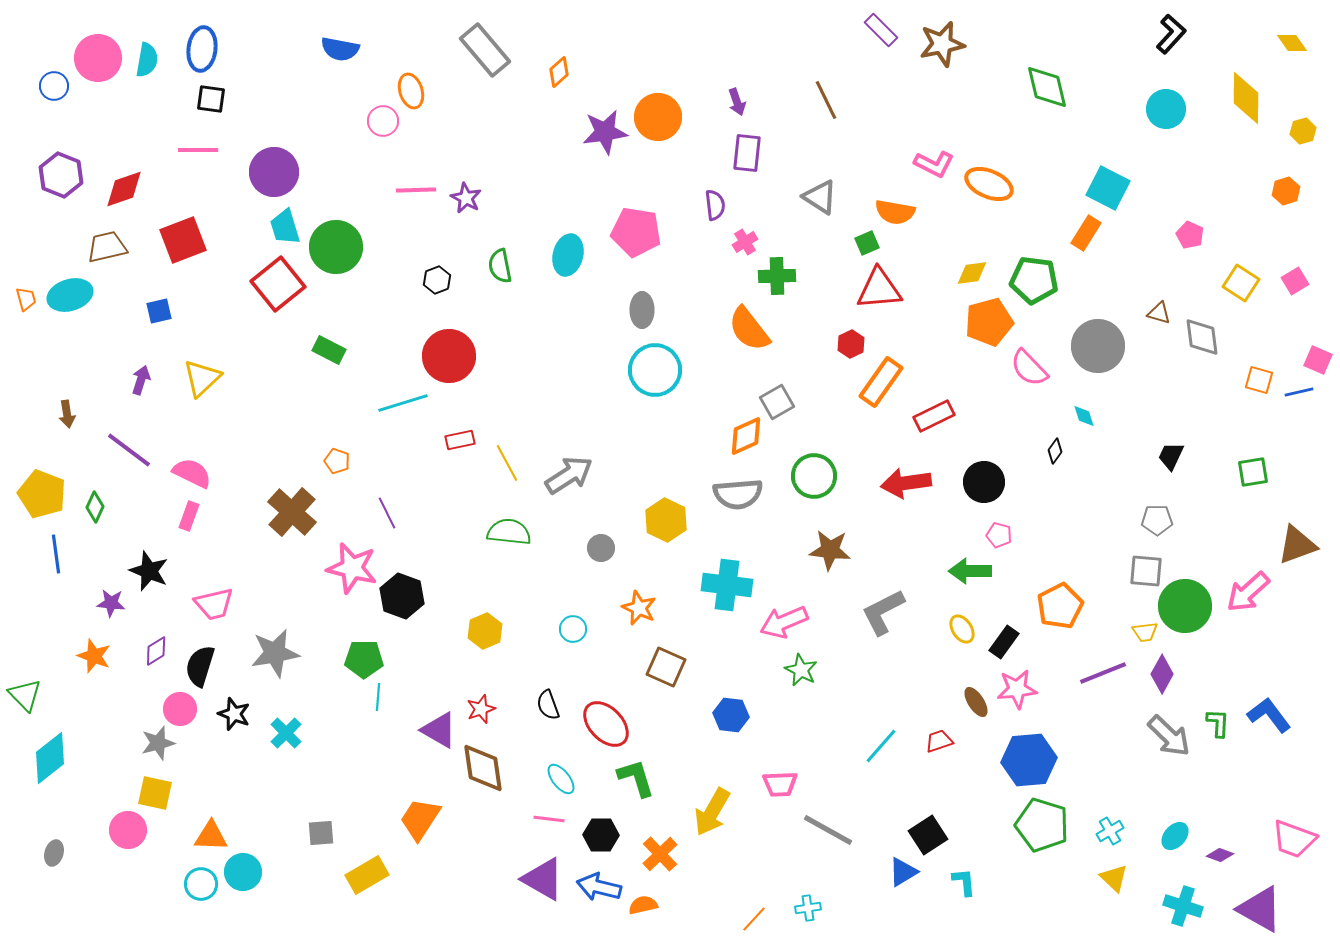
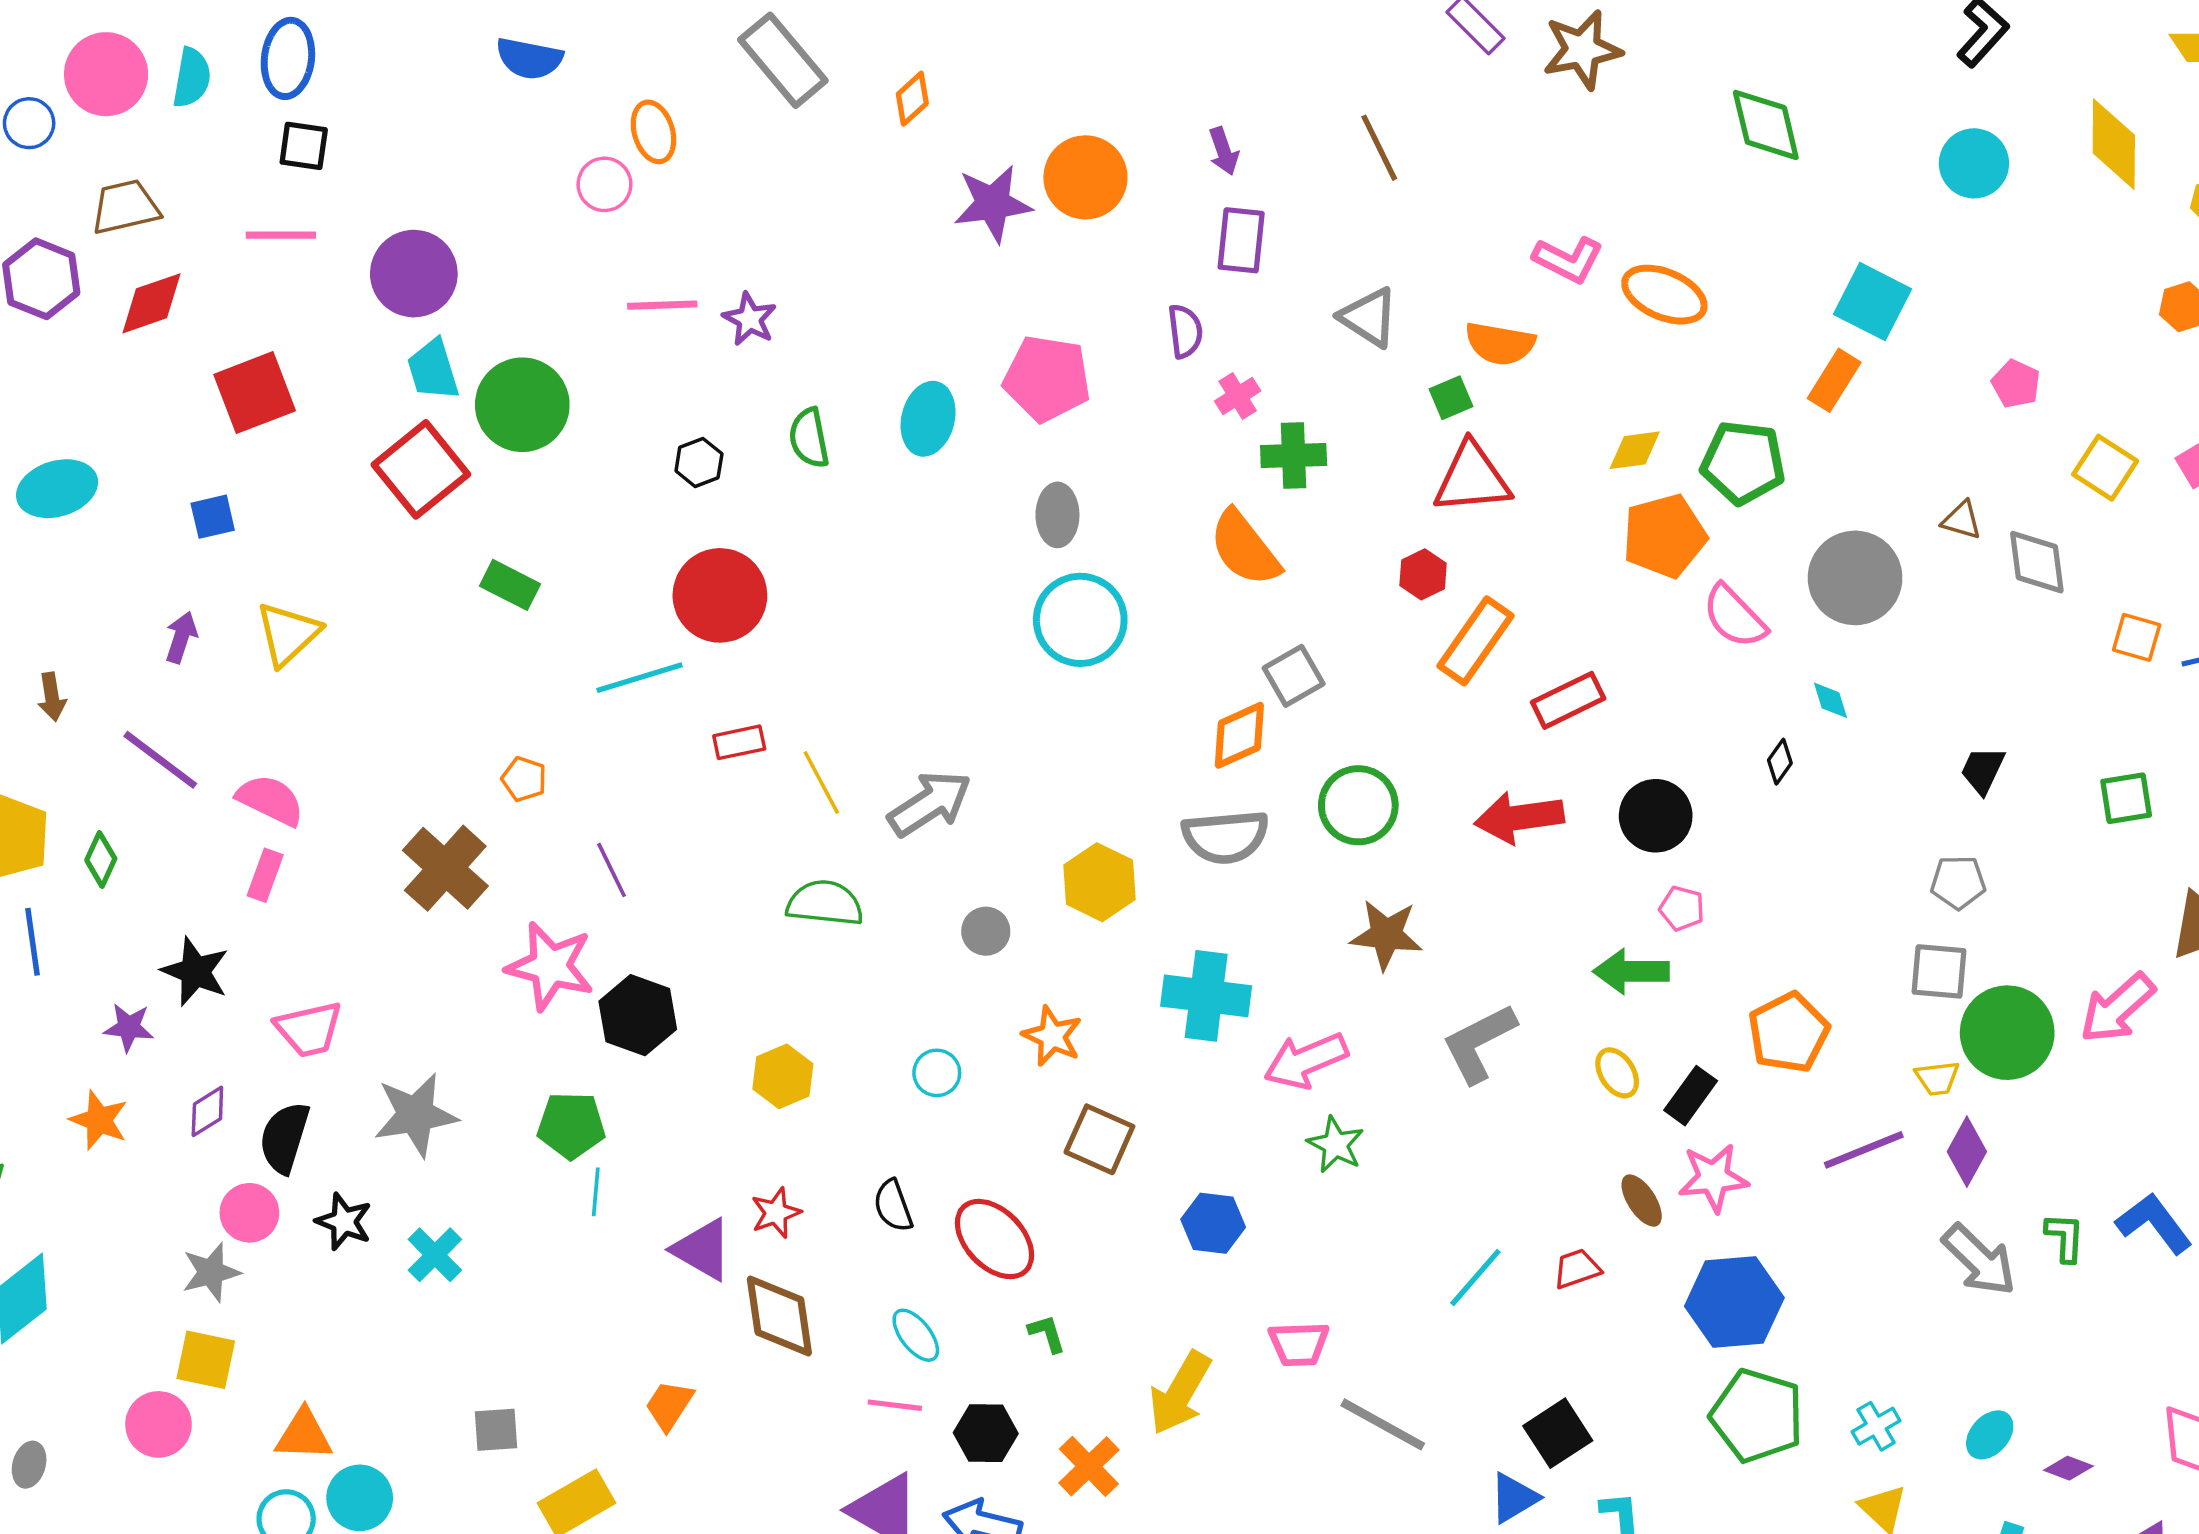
brown trapezoid: (107, 247) -> (125, 207), moved
green L-shape: (636, 778) -> (1047, 1333), size x0.6
orange trapezoid: (420, 819) -> (669, 1405), size x0.7

